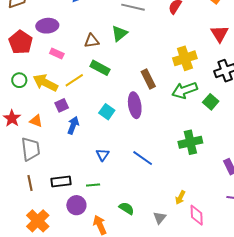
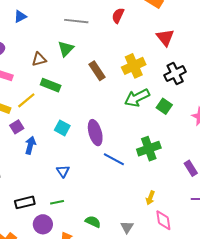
brown rectangle: (148, 79) -> (97, 71), moved
purple ellipse: (135, 105) -> (95, 133), moved
blue line: (143, 158) -> (114, 159), moved
yellow arrow: (180, 197) -> (150, 198), moved

